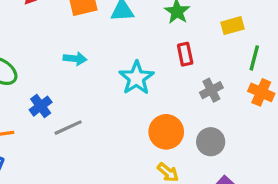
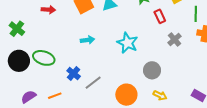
red rectangle: (185, 54) -> (160, 16), moved
orange circle: (166, 132) -> (126, 95), moved
gray circle: (211, 142) -> (152, 70), moved

